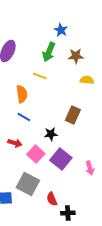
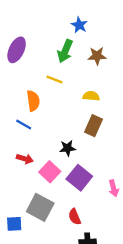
yellow semicircle: (87, 80) -> (91, 96), moved
blue line: (24, 117) -> (24, 124), moved
red semicircle: (52, 199) -> (75, 217), moved

